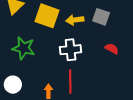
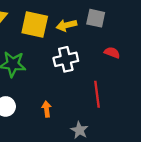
red line: (70, 82) -> (97, 94), moved

